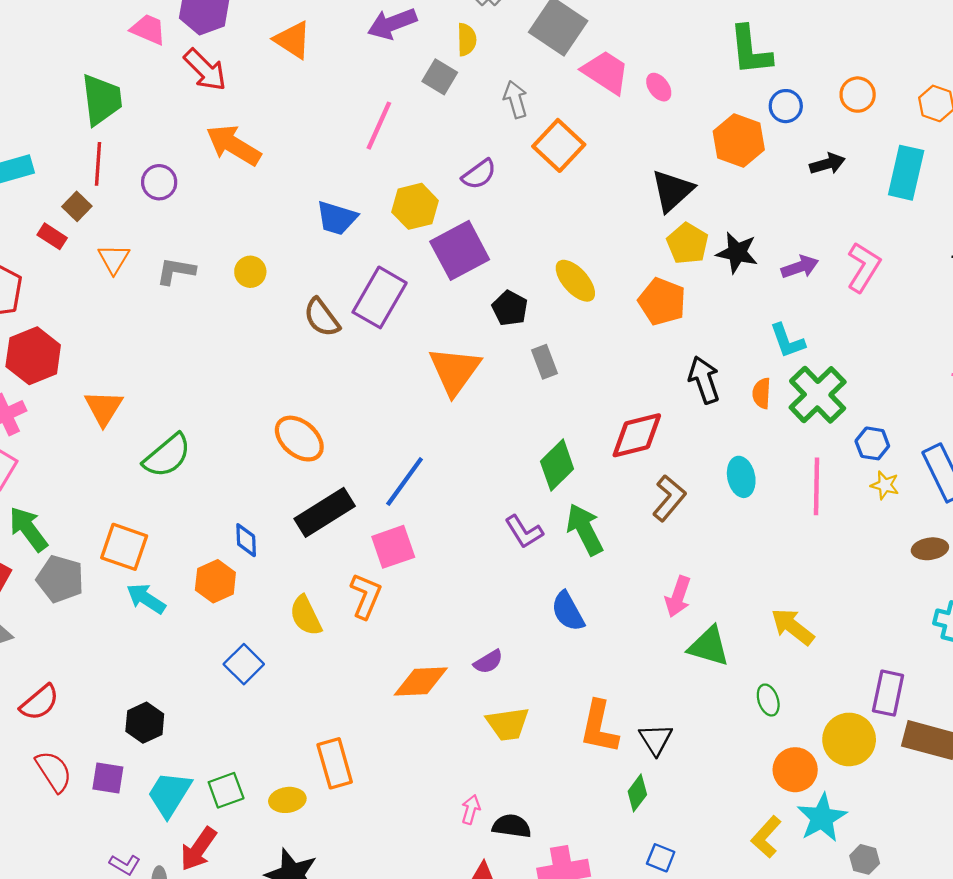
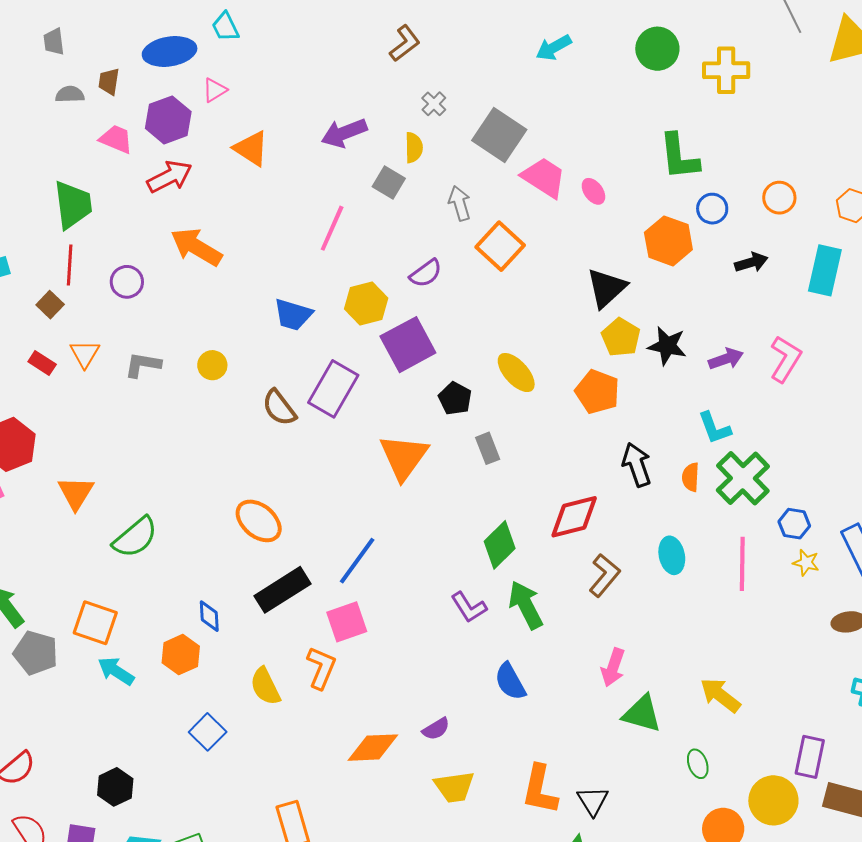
red arrow: (205, 70) -> (170, 177), turned -72
red rectangle: (52, 236) -> (42, 363), moved

